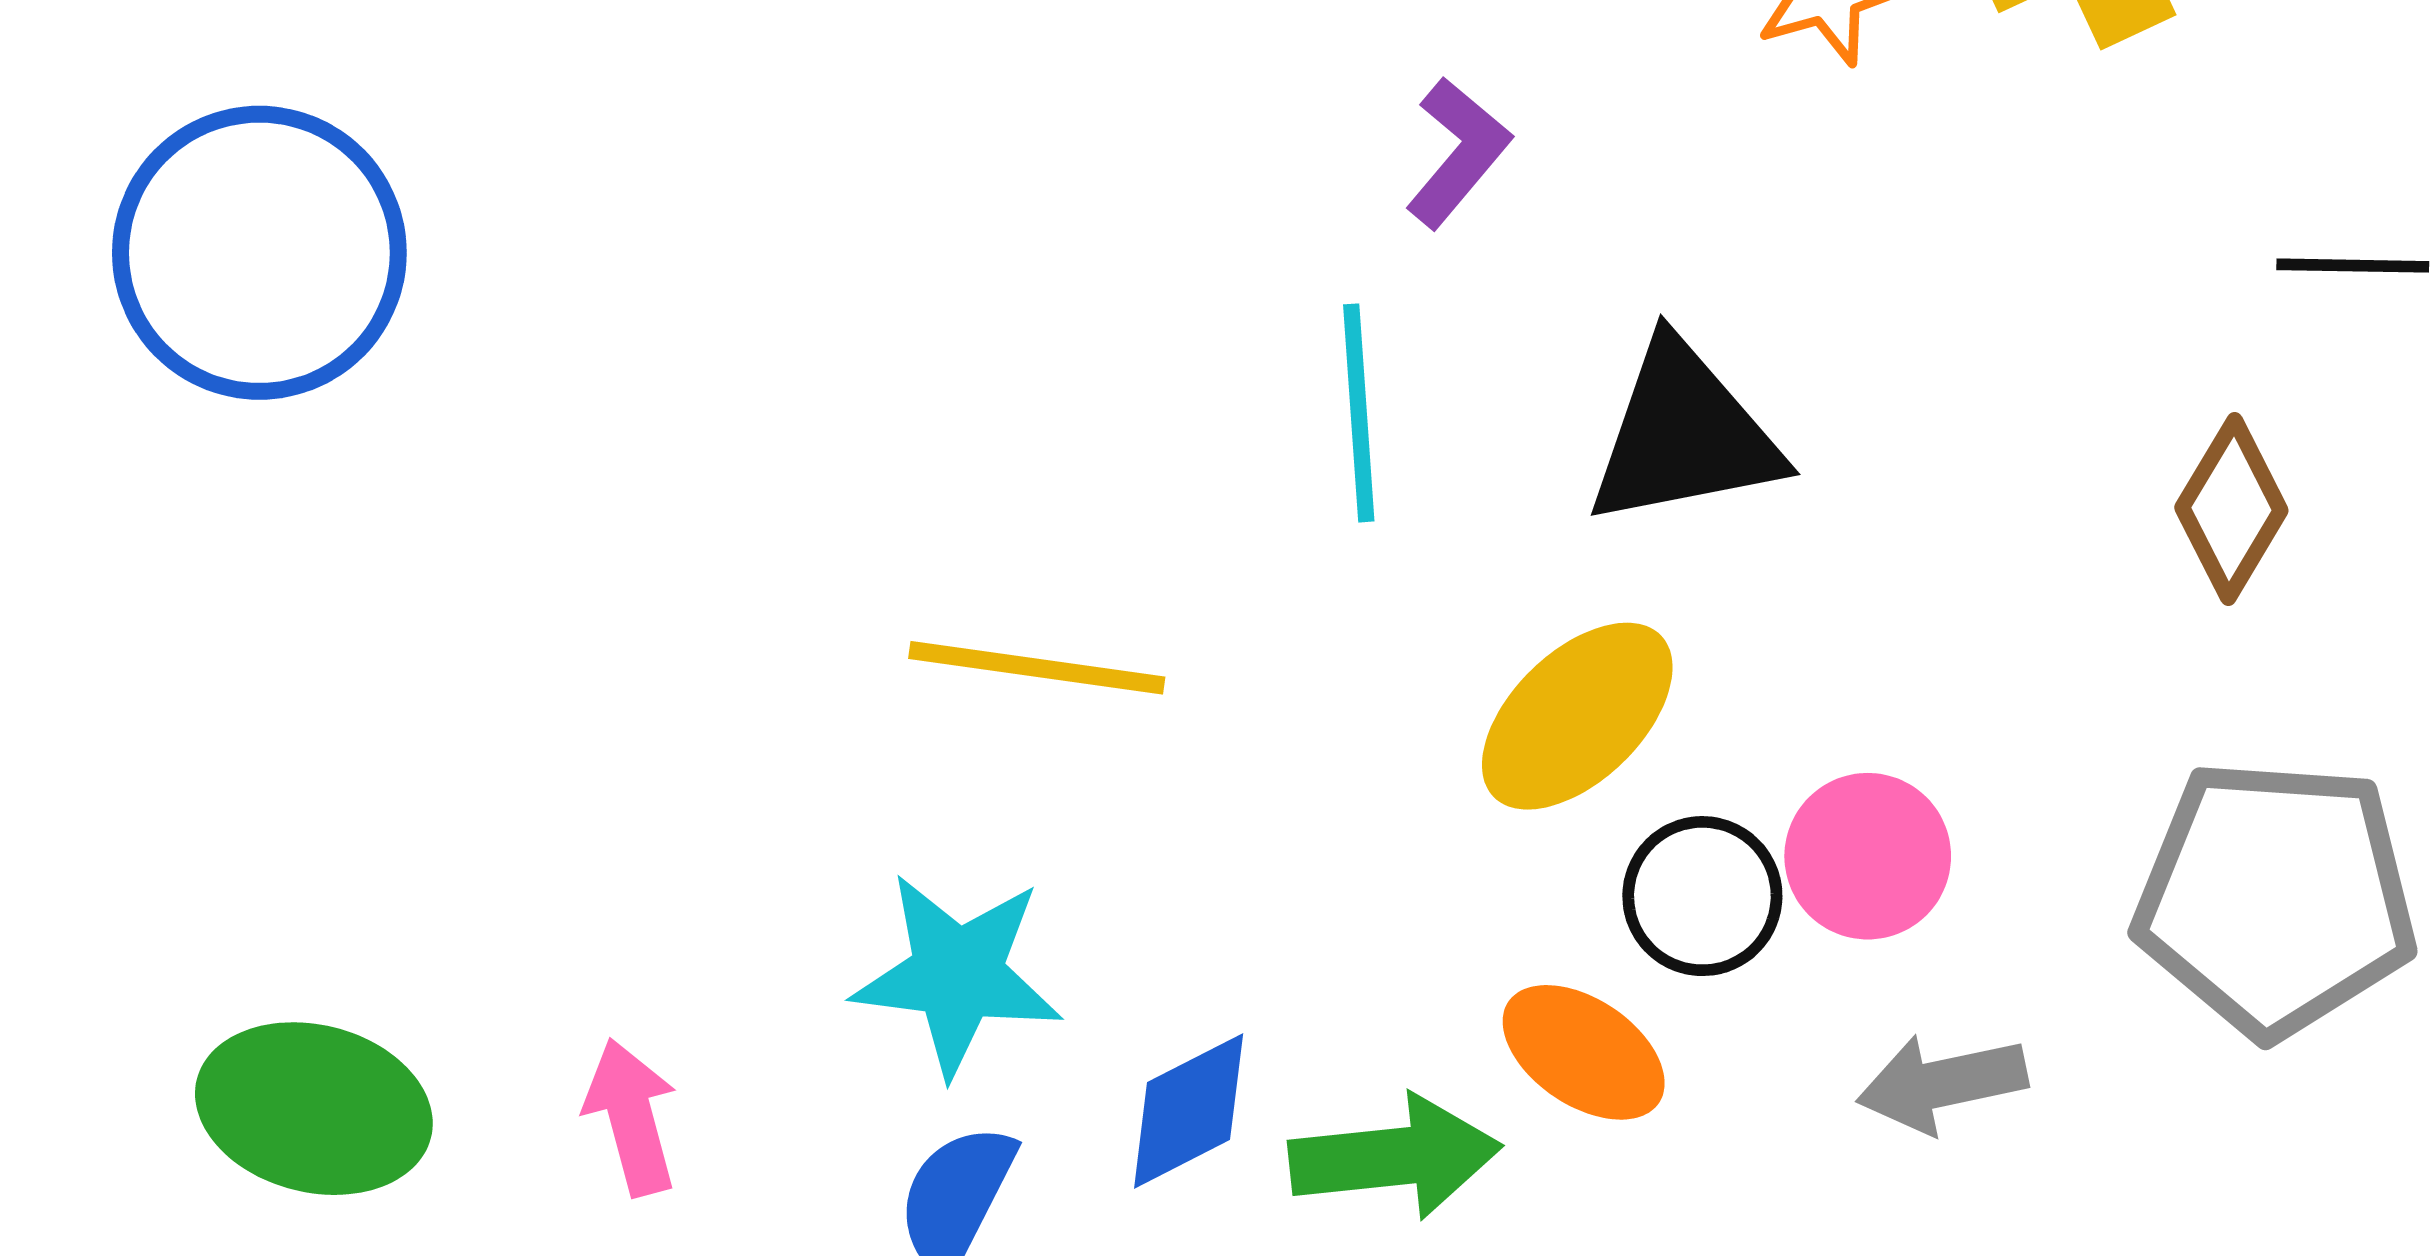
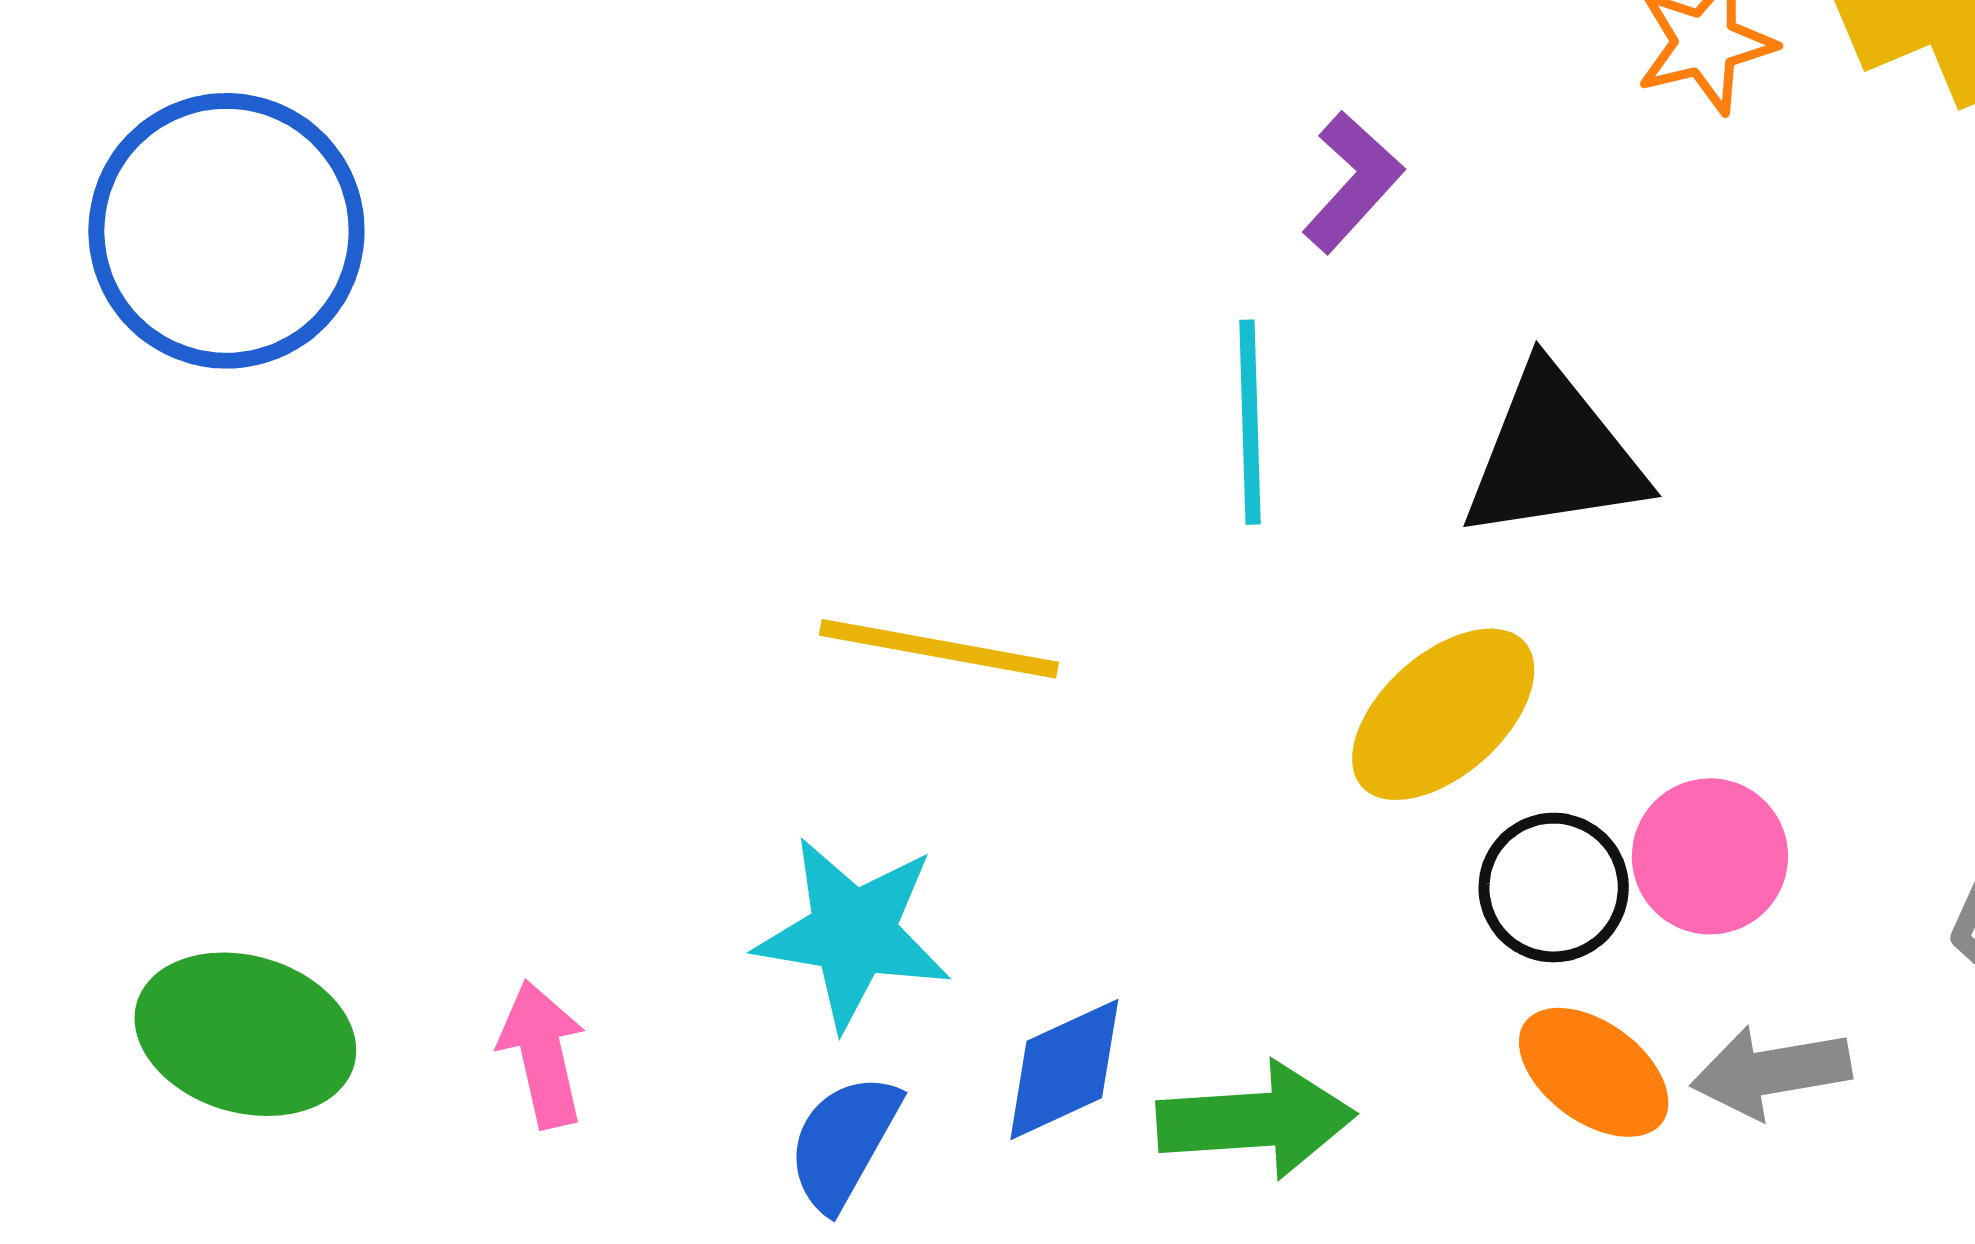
orange ellipse: (1584, 1052) -> (1594, 1072), moved

